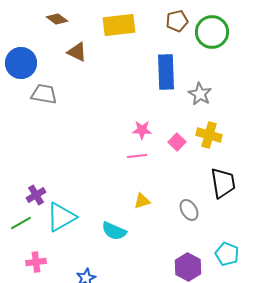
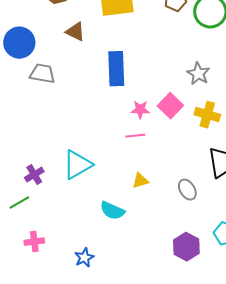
blue rectangle: (166, 72) -> (116, 69), moved
pink square: (177, 142) -> (170, 106), moved, size x1.4
cyan triangle: (61, 217) -> (77, 165), moved

